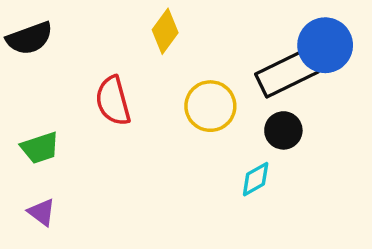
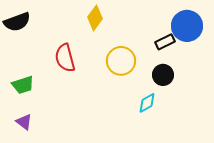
black rectangle: (287, 73) -> (165, 42), size x0.6

